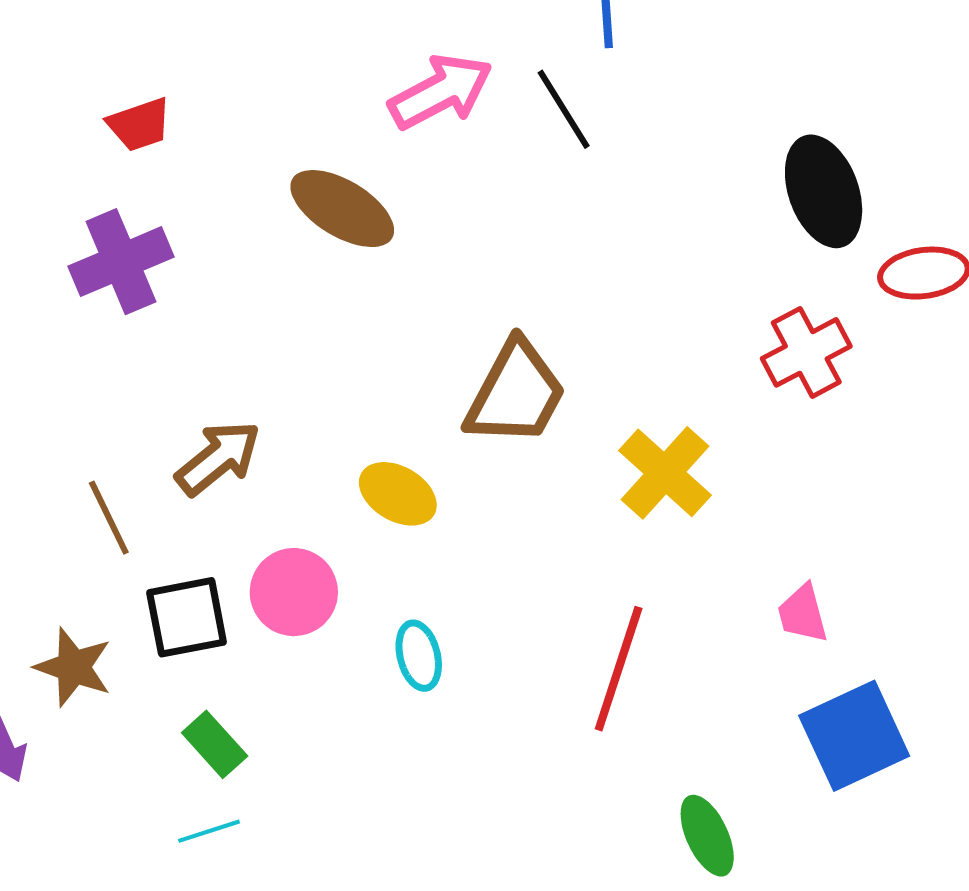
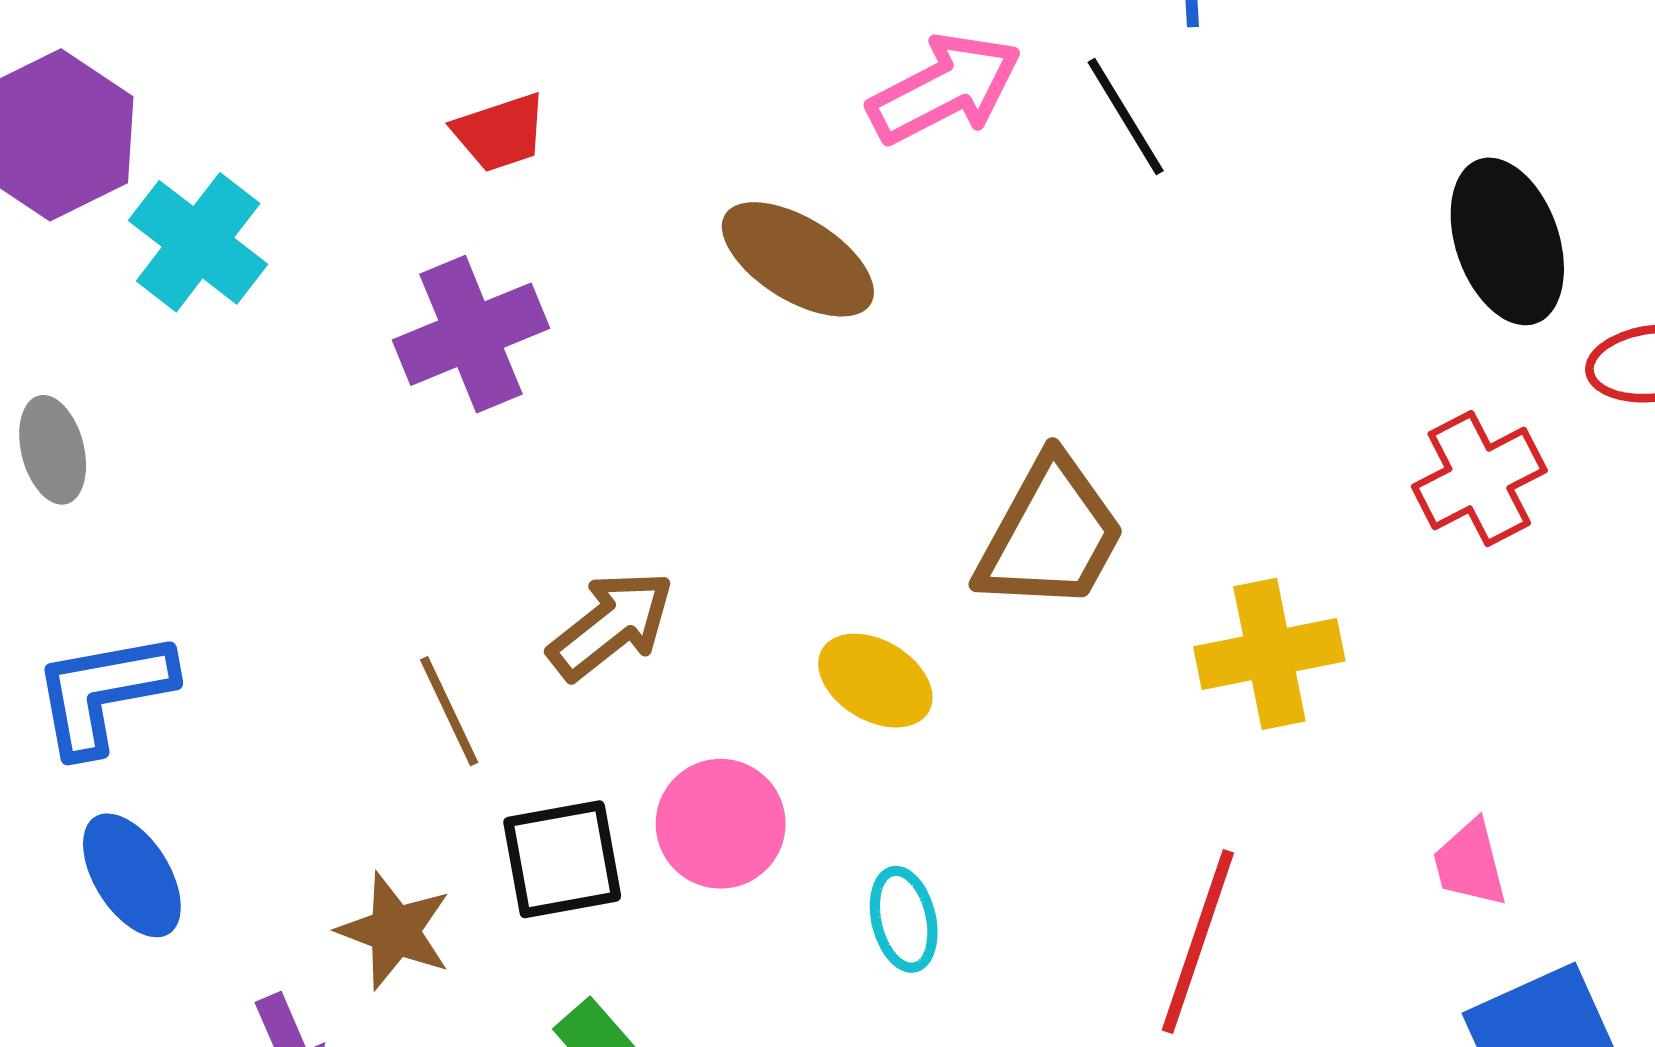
yellow cross: (665, 473) -> (1269, 654), turned 36

